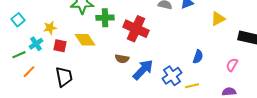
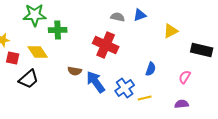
red cross: (136, 29) -> (106, 45), moved
blue arrow: (143, 70) -> (96, 82), turned -80
black trapezoid: (64, 77) -> (29, 79), moved, turned 60

